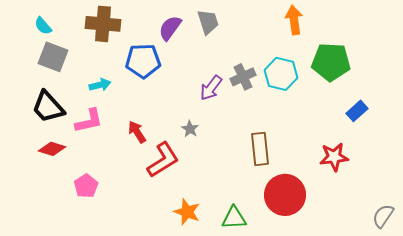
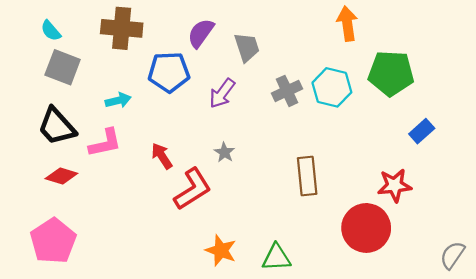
gray trapezoid: (208, 22) -> (247, 47), moved
purple arrow: (211, 88) -> (222, 93), moved
pink pentagon: (86, 186) -> (53, 241), moved, size x1.6
red circle: (285, 195) -> (366, 228), moved

